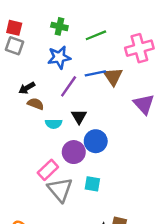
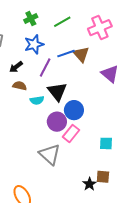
green cross: (59, 26) -> (31, 19), turned -32
black arrow: (27, 88) -> (16, 67), moved
black triangle: (79, 117) -> (57, 91), size x1.5
pink rectangle: (48, 170) -> (71, 133), moved
cyan square: (92, 184) -> (106, 143), moved

